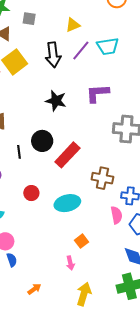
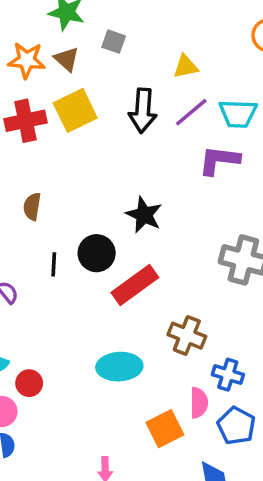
purple L-shape: (97, 93) -> (219, 160), moved
black star: (56, 101) -> (144, 215), moved
red circle: (31, 193) -> (29, 383), moved
orange square: (82, 241) -> (165, 429), moved, size x1.5

